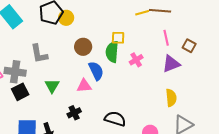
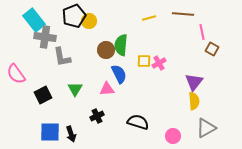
yellow line: (142, 13) -> (149, 18), moved
yellow square: (118, 38) -> (144, 61), moved
pink line: (166, 38) -> (202, 32), moved
green semicircle: (112, 52) -> (121, 45), moved
purple triangle: (171, 64) -> (194, 82), moved, turned -30
gray cross: (15, 72) -> (45, 37), moved

